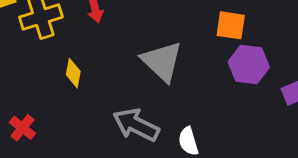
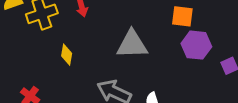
gray triangle: (162, 61) -> (132, 44), turned -44

